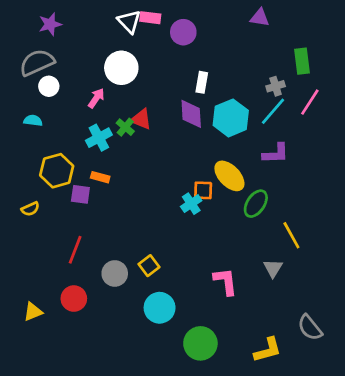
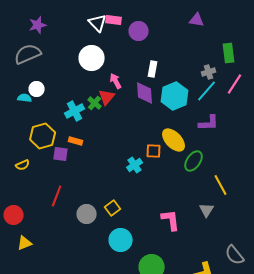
white circle: (49, 86) -> (37, 89), moved
pink arrow: (96, 98) -> (116, 81), moved, turned -63
red triangle: (141, 119) -> (107, 97), turned 48
cyan cross: (191, 204) -> (135, 165), moved
red circle: (74, 299) -> (14, 215), moved

